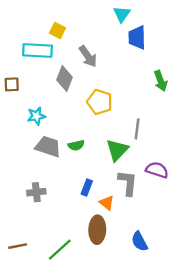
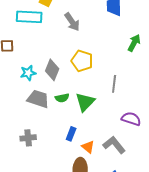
gray diamond: (64, 79) -> (52, 70), moved
green arrow: (161, 81) -> (134, 43), turned -132
green triangle: (117, 150) -> (85, 102), moved
gray L-shape: (128, 183) -> (114, 145), moved, turned -45

